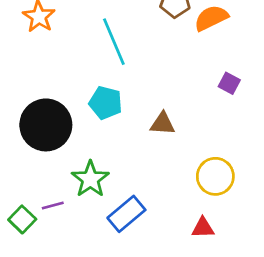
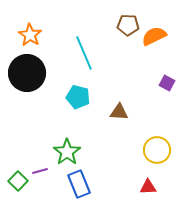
black circle: (46, 125) -> (27, 73), moved
blue rectangle: (126, 214) -> (79, 184), moved, turned -72

